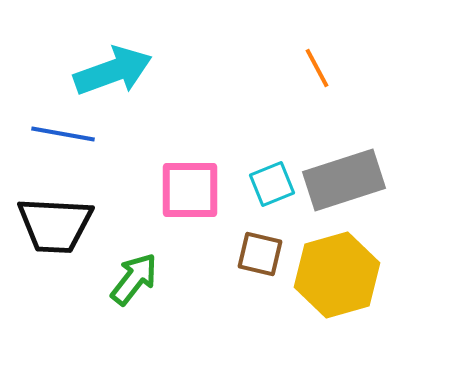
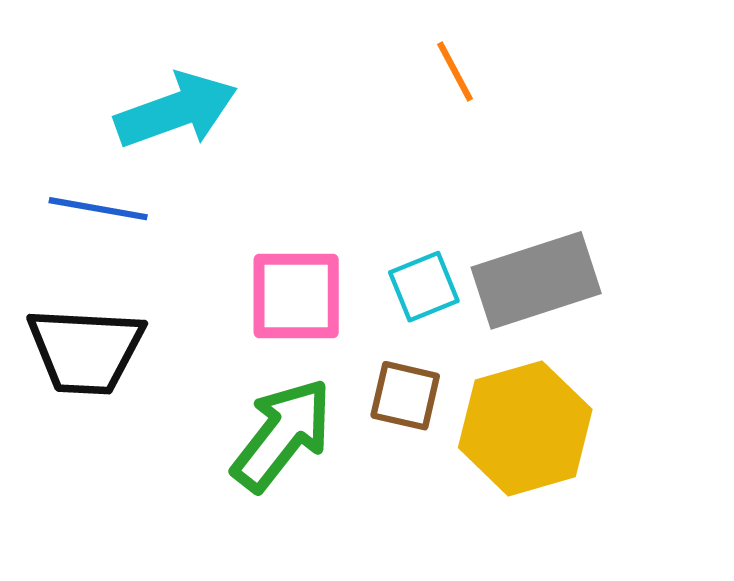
orange line: (317, 68) -> (455, 72), moved
green arrow: (134, 279) -> (282, 435), moved, size x1.4

